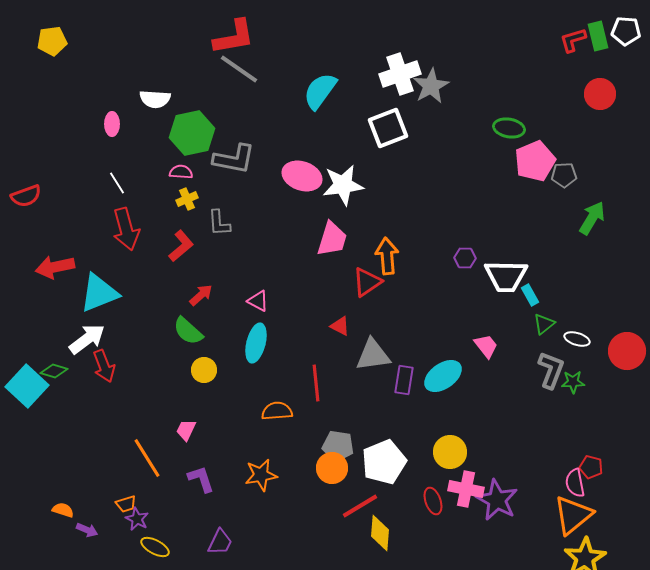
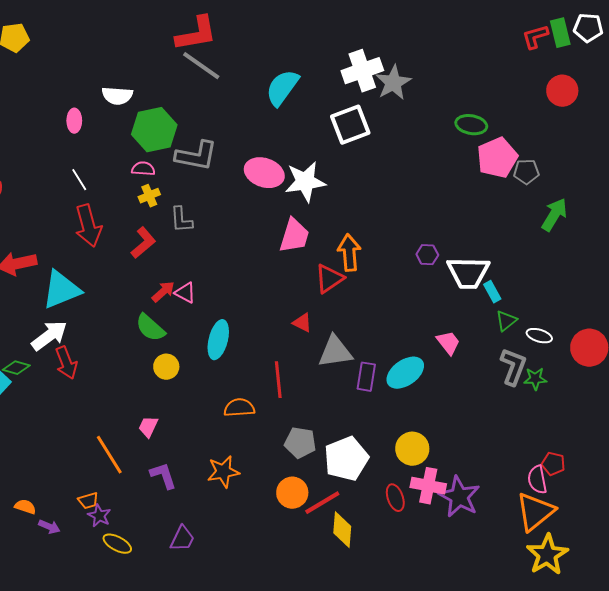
pink triangle: (258, 301) -> (185, 293), moved
orange circle: (332, 468) -> (292, 493), moved

